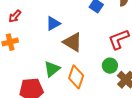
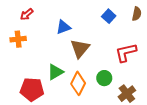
brown triangle: (73, 42) -> (80, 49), turned 30
green circle: (110, 66) -> (104, 78), moved

